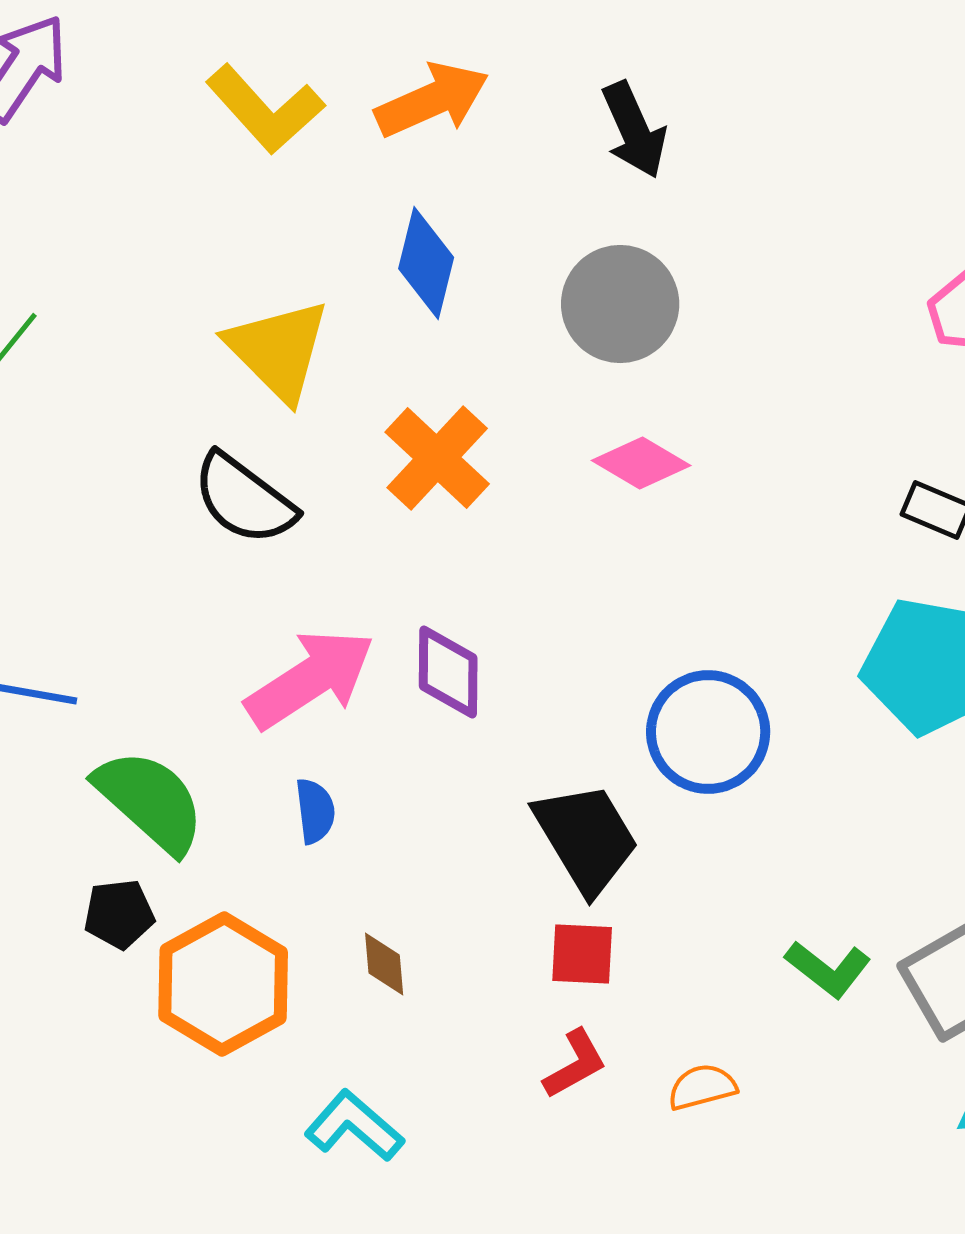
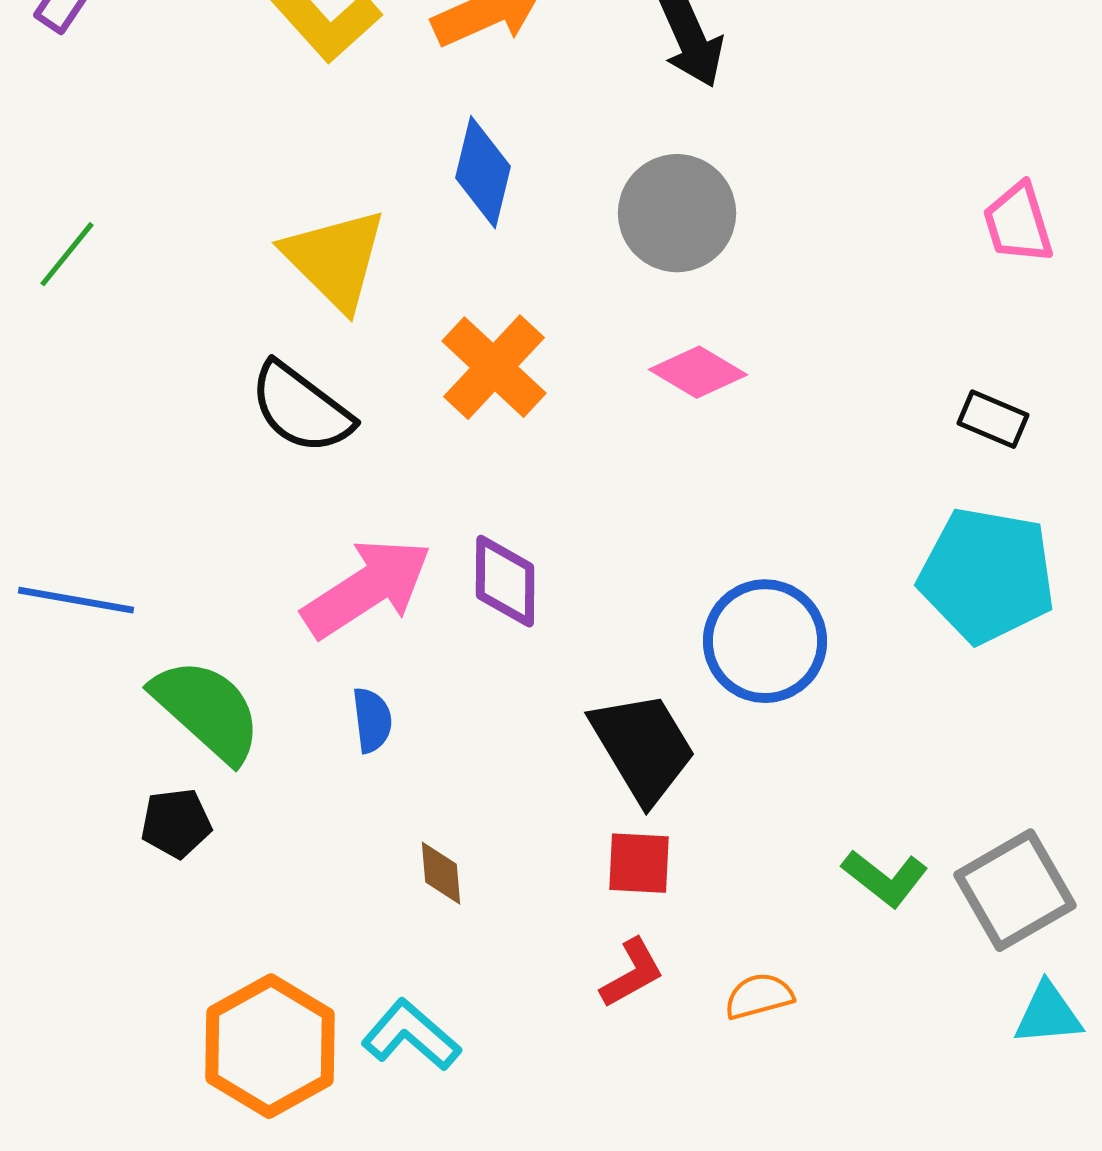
orange hexagon: (223, 984) -> (270, 1046), moved

